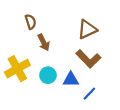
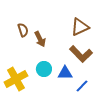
brown semicircle: (31, 22) -> (23, 30), moved
yellow cross: (17, 69) -> (16, 79), moved

